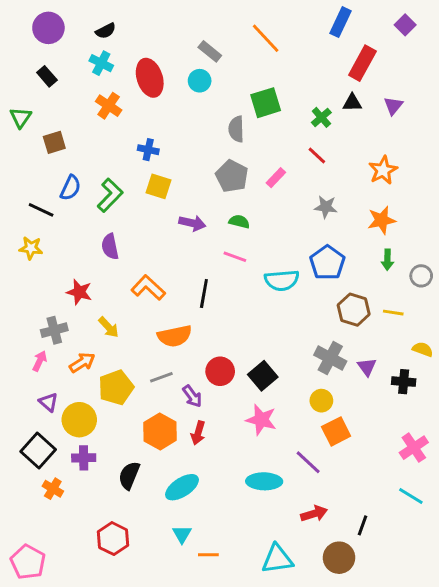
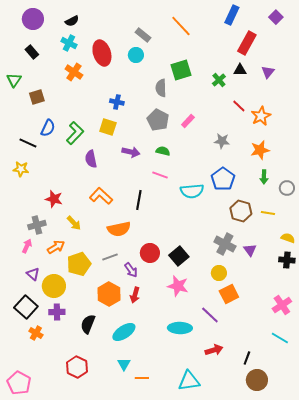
blue cross: (148, 150) -> (117, 102), moved
red line: (317, 156) -> (239, 106), moved
purple semicircle: (110, 247) -> (91, 159), moved
black cross: (404, 382) -> (287, 260), moved
brown circle: (339, 558) -> (257, 380), moved

